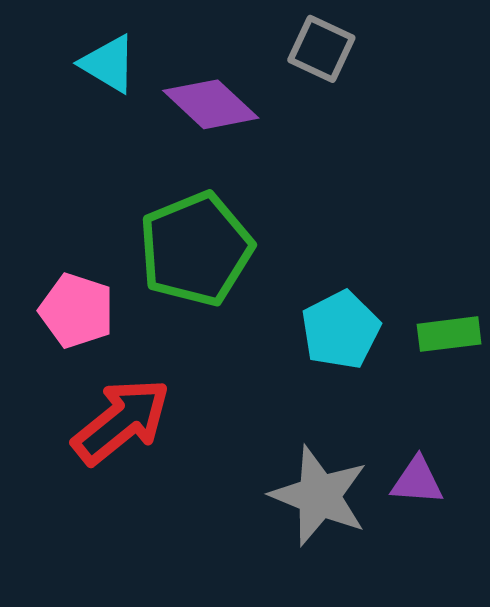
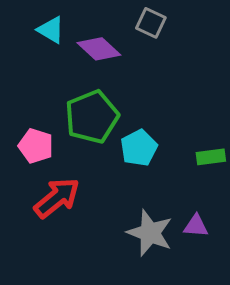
cyan pentagon: (340, 330) -> (139, 148), moved

